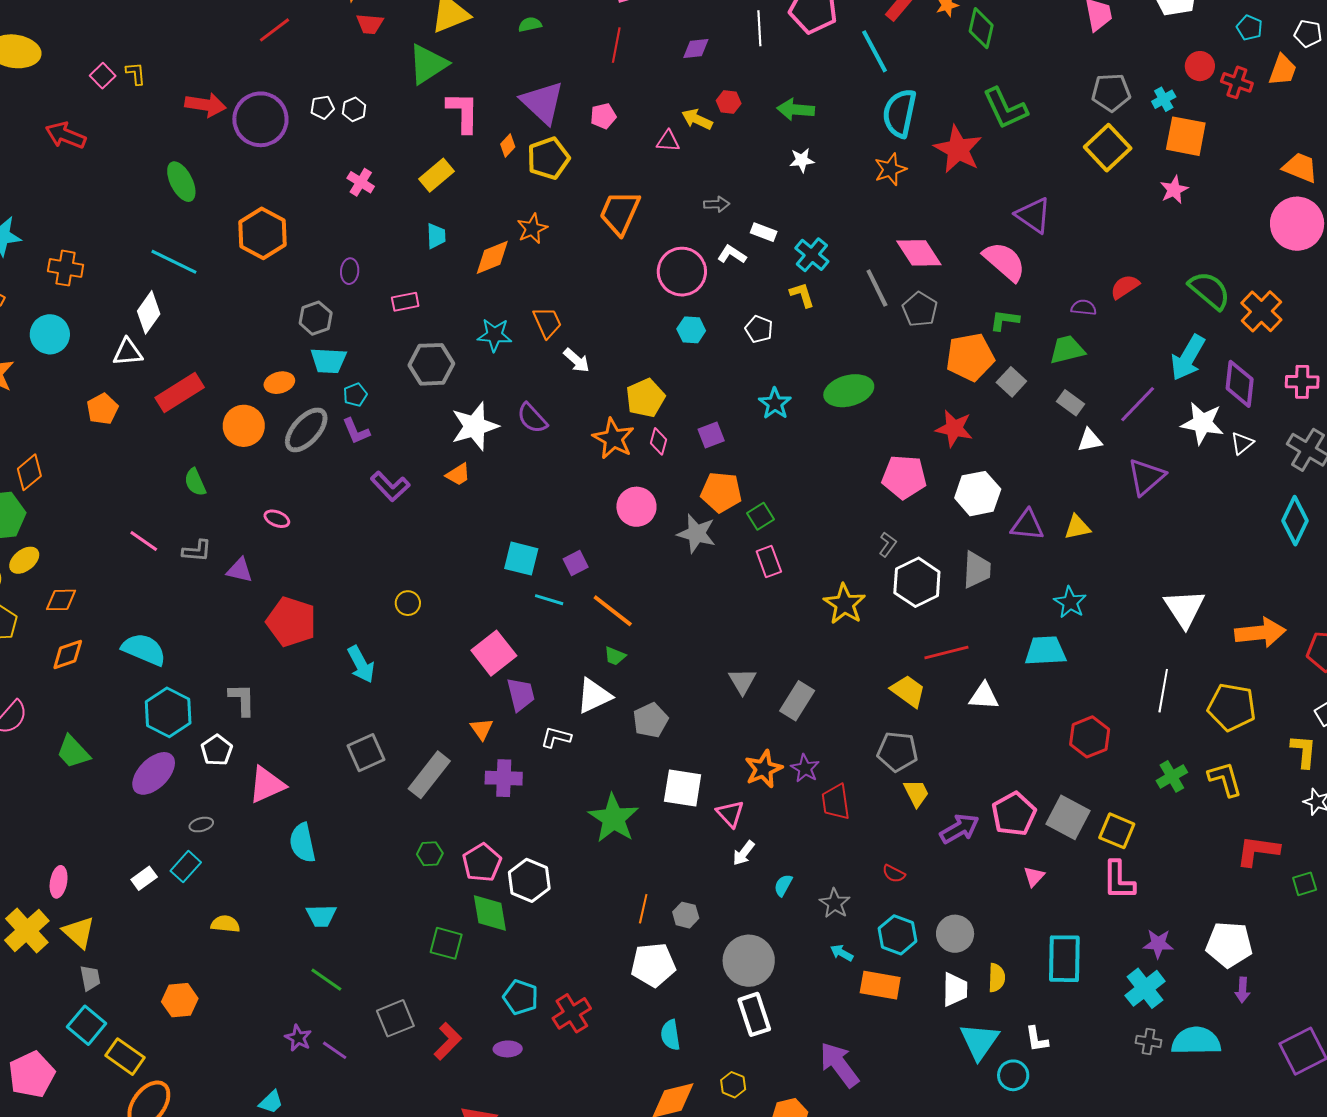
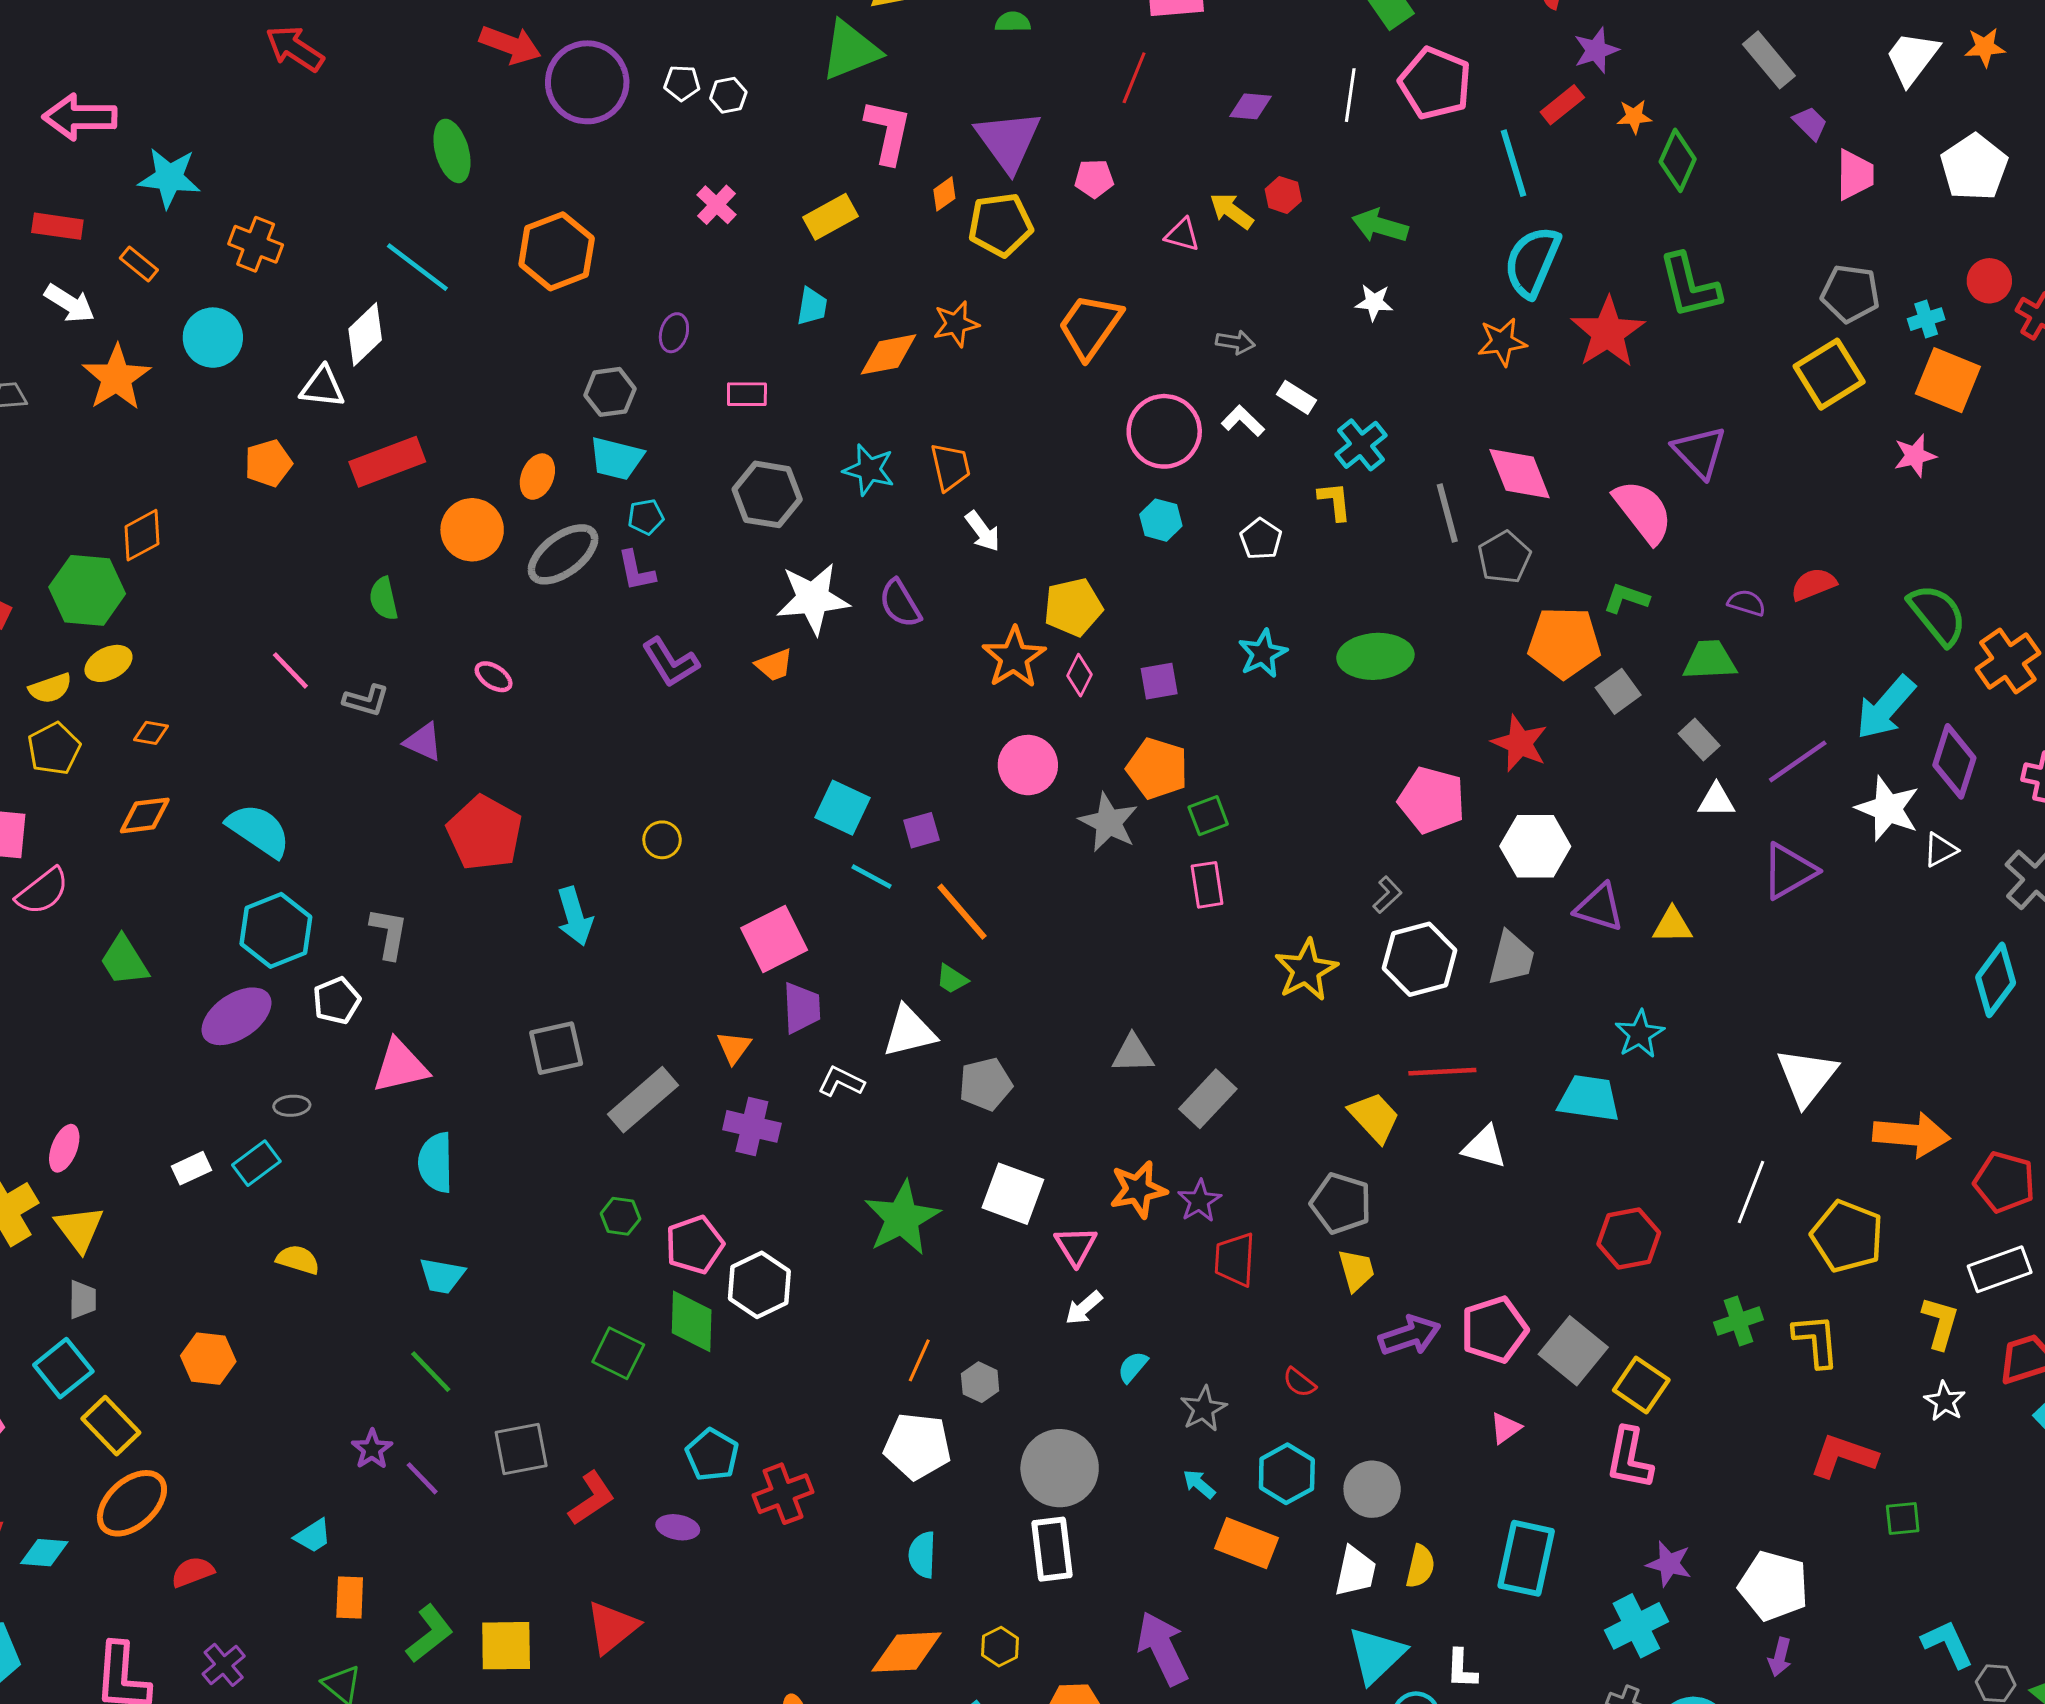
orange ellipse: (279, 383) -> (537, 477), turned -64
orange diamond: (61, 600) -> (151, 733), size x0.7
gray triangle: (742, 681) -> (1133, 1054), turned 48

